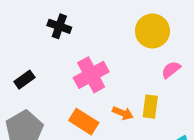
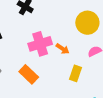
orange arrow: (123, 113) -> (63, 49), moved

